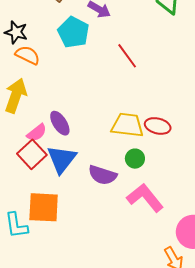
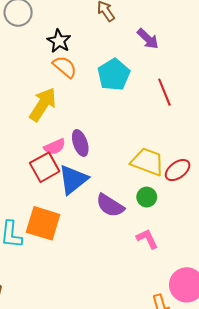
cyan pentagon: (73, 32) -> (114, 75), moved
red ellipse: (158, 126) -> (178, 170), turned -65
pink L-shape: (145, 198) -> (147, 239), size x0.6

